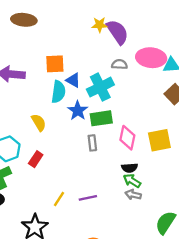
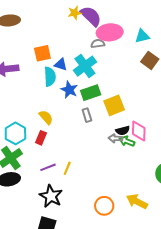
pink ellipse: (151, 58) -> (110, 32), moved
yellow semicircle: (39, 122) -> (46, 117), moved
pink diamond: (127, 138) -> (139, 131), moved
yellow square: (159, 140) -> (114, 105), moved
gray arrow: (133, 195) -> (115, 138), moved
purple line: (88, 198) -> (48, 167), moved

